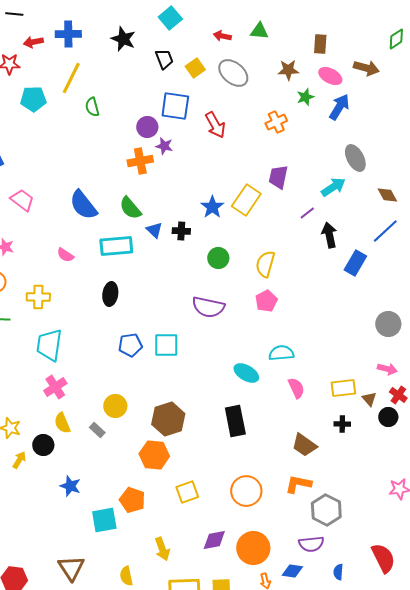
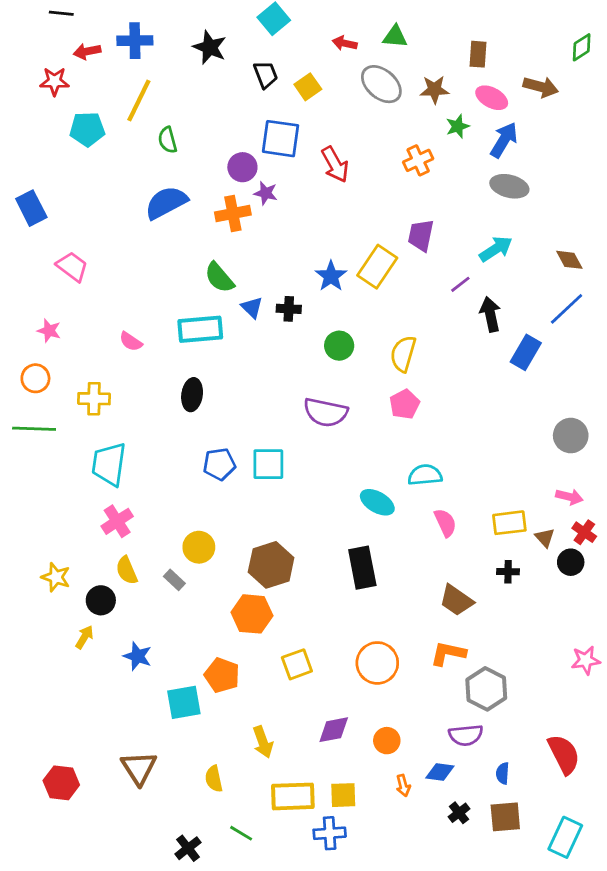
gray ellipse: (233, 73) -> (381, 84), moved
gray ellipse: (355, 158) -> (509, 186), moved, turned -48
blue semicircle: (83, 205) -> (166, 203), moved, turned 100
yellow arrow: (19, 460) -> (84, 637), moved
orange circle: (253, 548) -> (387, 741), size x0.6

